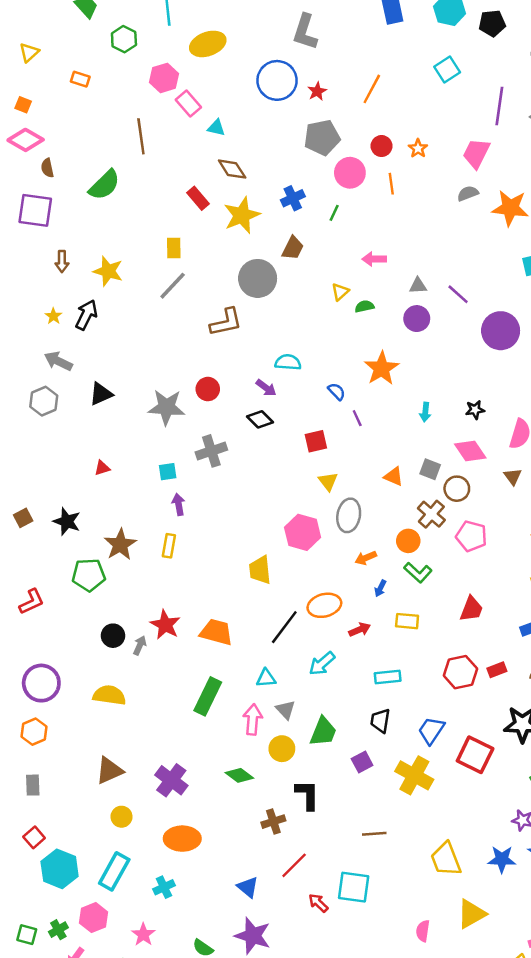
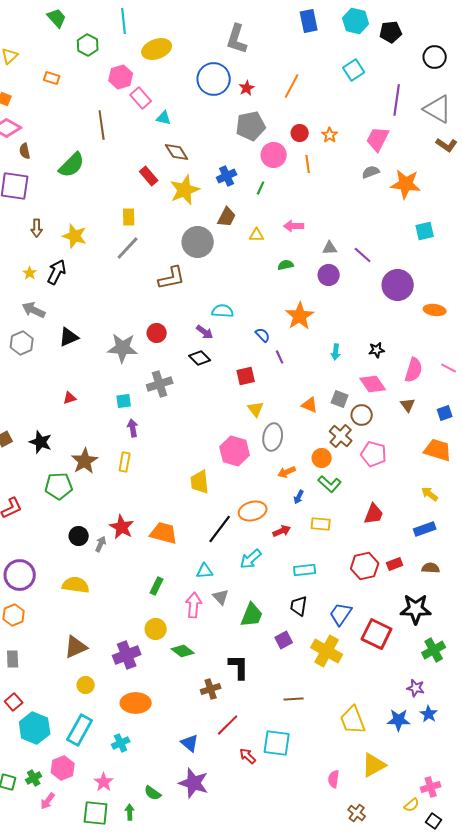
yellow triangle: (340, 292) -> (257, 235), moved, turned 42
green rectangle: (208, 696) -> (157, 586), size x0.6
yellow circle: (282, 749) -> (156, 629), moved
purple cross: (171, 780) -> (127, 655), turned 32

